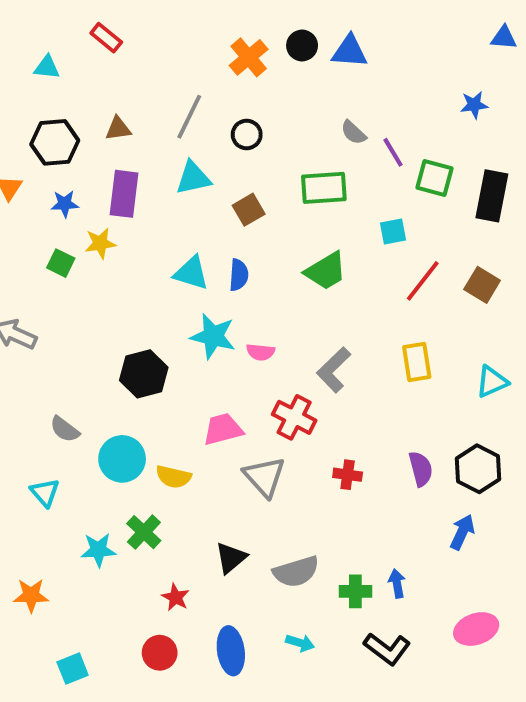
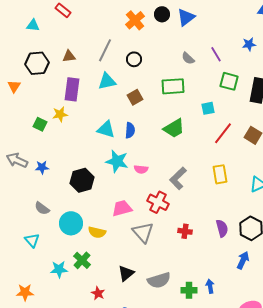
blue triangle: (350, 51) -> (186, 17), turned -42
purple line: (393, 152) -> (216, 54), moved
blue star: (65, 204) -> (42, 167), moved

